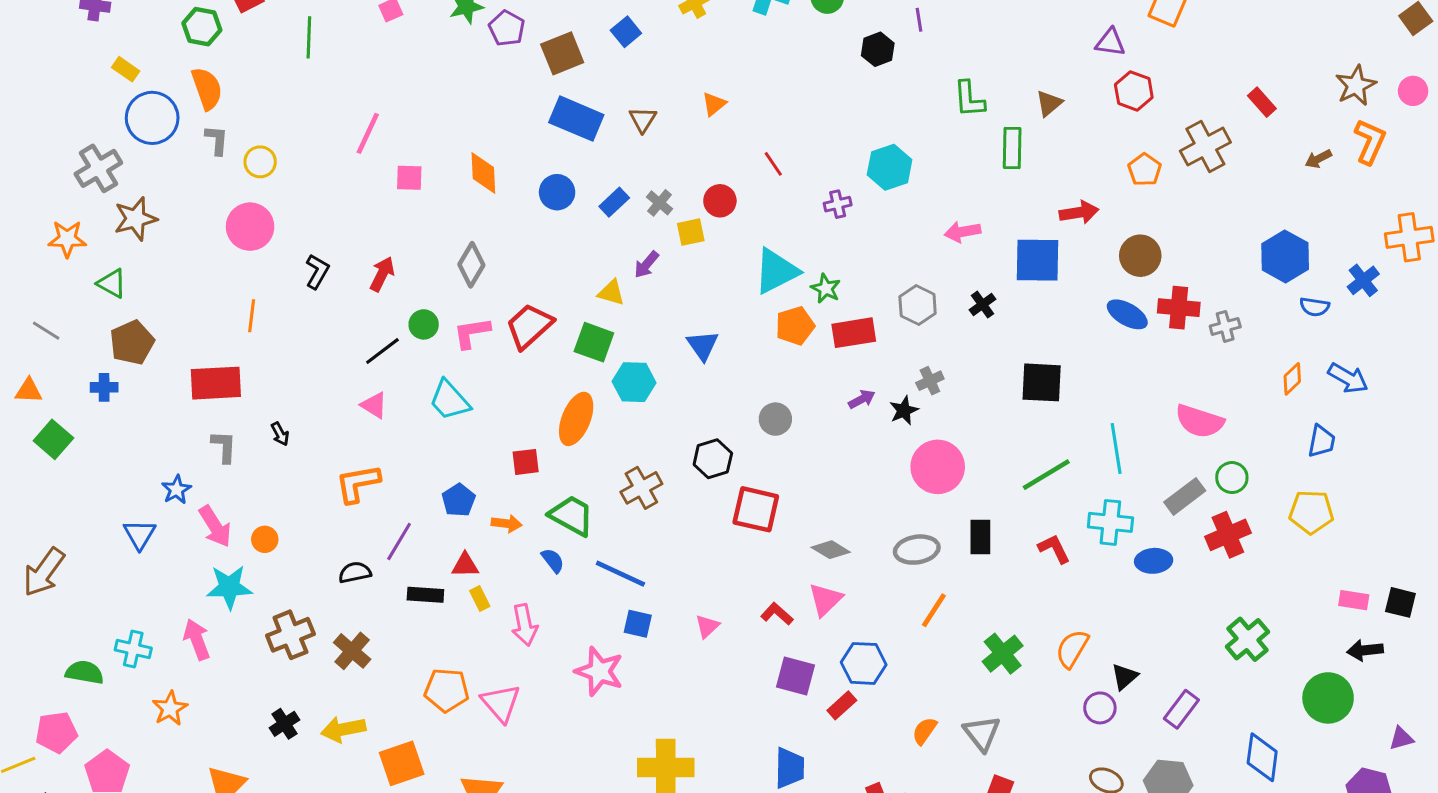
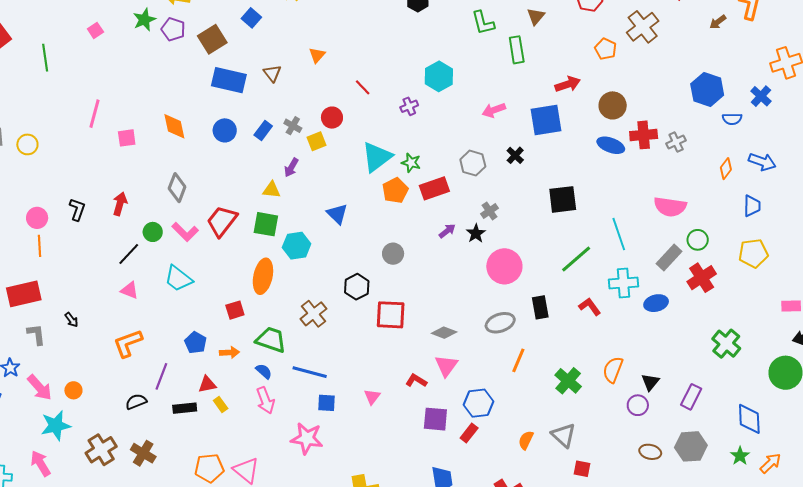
pink circle: (250, 227) -> (37, 218), moved, size x0.7
pink L-shape: (472, 333) -> (185, 232), turned -116
pink arrow: (525, 625) -> (265, 400), moved

